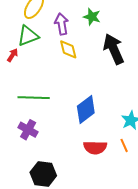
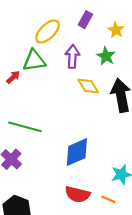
yellow diamond: (68, 49) -> (88, 86), moved, turned -30
orange line: (124, 145) -> (108, 199), turned -56

